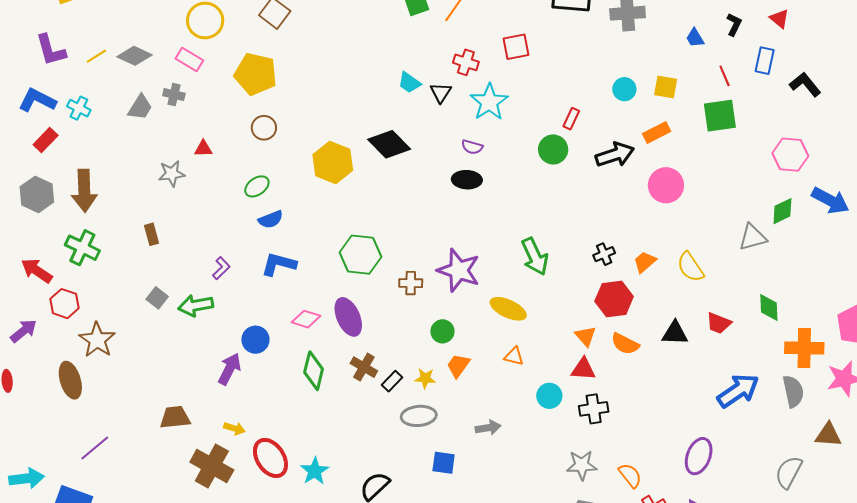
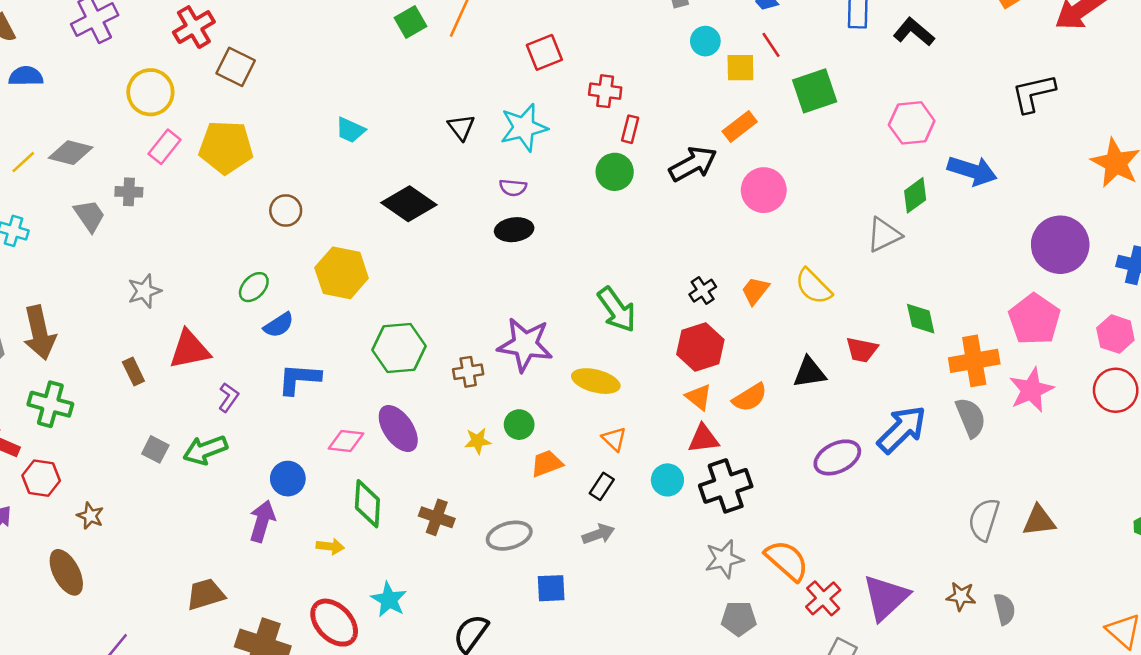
pink rectangle: (189, 60) -> (165, 147), moved, turned -72
red cross: (466, 62) -> (605, 91), moved
red line: (725, 76) -> (771, 45), moved
cyan trapezoid: (409, 83) -> (350, 130), moved
cyan circle: (624, 89) -> (705, 41), moved
cyan star: (489, 102) -> (524, 128), turned 30
gray trapezoid: (140, 107) -> (90, 216), turned -56
brown circle: (264, 128) -> (286, 210), moved
red triangle: (203, 149) -> (190, 350), moved, size x1.8
yellow hexagon: (333, 163) -> (342, 273), moved
red hexagon: (614, 299) -> (700, 347), moved
brown star: (97, 340) -> (90, 516), size x0.6
orange semicircle: (625, 344) -> (750, 397), turned -48
orange triangle: (514, 356) -> (614, 439), turned 40
orange trapezoid: (458, 366) -> (547, 463), turned 44
brown cross: (364, 367) -> (437, 517), moved
yellow star: (425, 378) -> (478, 441), moved
black rectangle: (392, 381) -> (602, 486), moved
black cross: (594, 409) -> (726, 486), size x1.4
yellow arrow: (234, 428) -> (330, 546), moved
brown triangle: (828, 435) -> (1039, 521), moved
purple ellipse: (699, 456) -> (837, 457), moved, turned 54
cyan star: (315, 471) -> (389, 600), moved
orange semicircle: (630, 475) -> (787, 560), size x1.4

